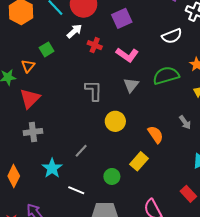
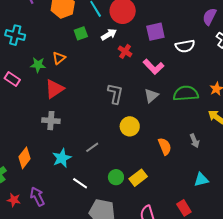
white semicircle: (172, 36) -> (185, 46), moved
green square: (47, 49) -> (81, 33), moved
yellow rectangle: (139, 161) -> (138, 178), moved

